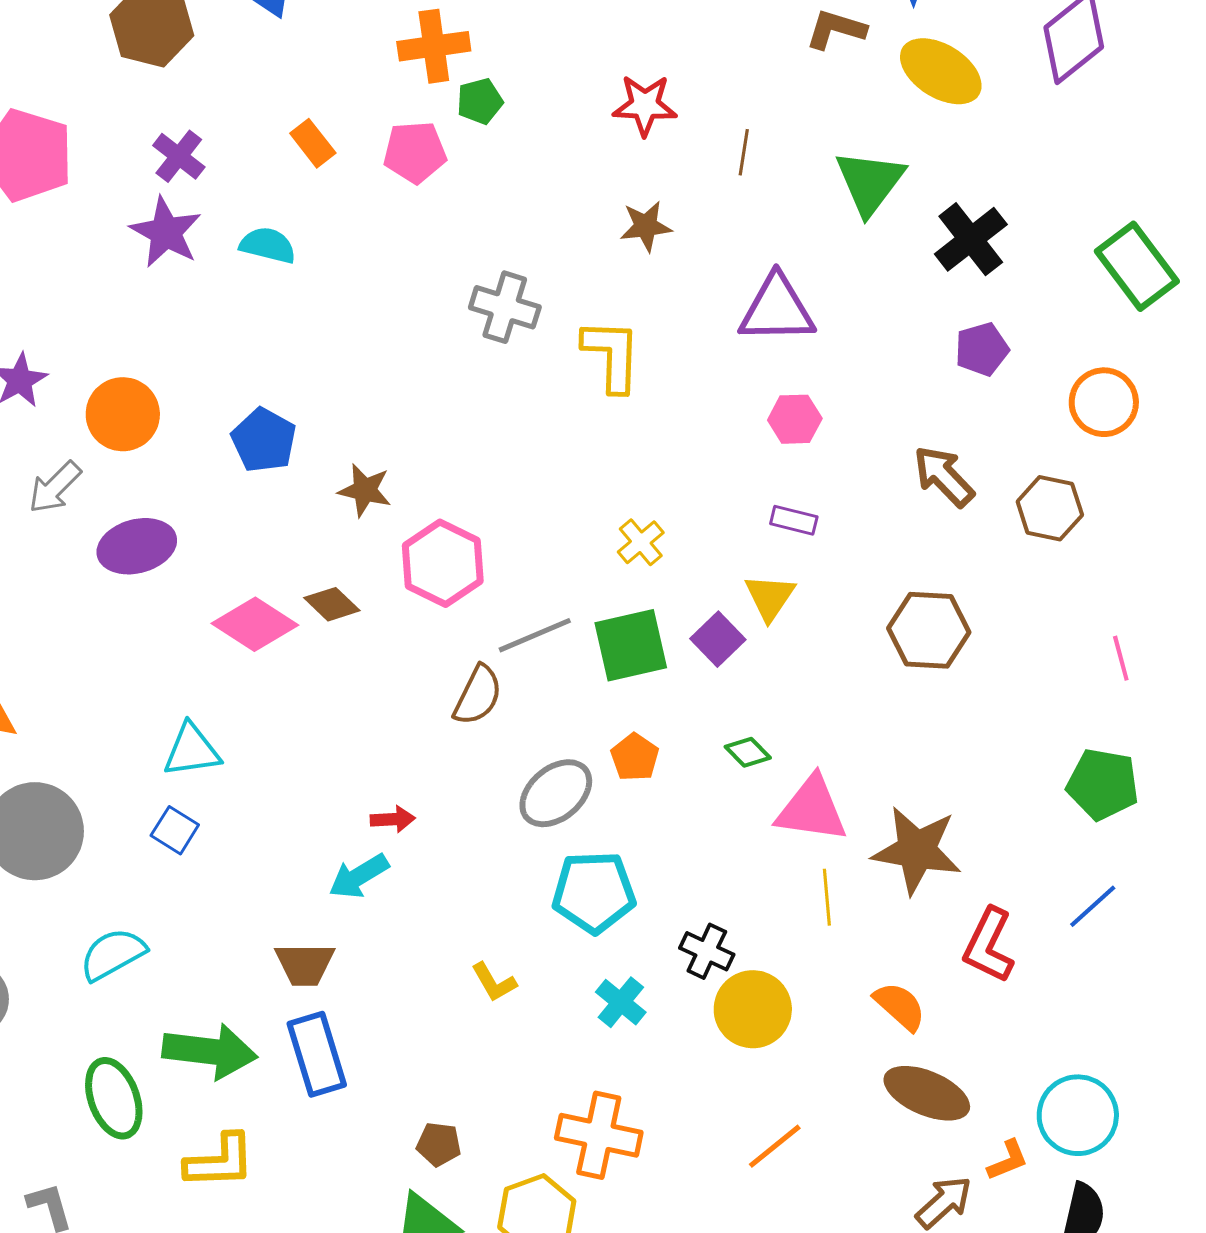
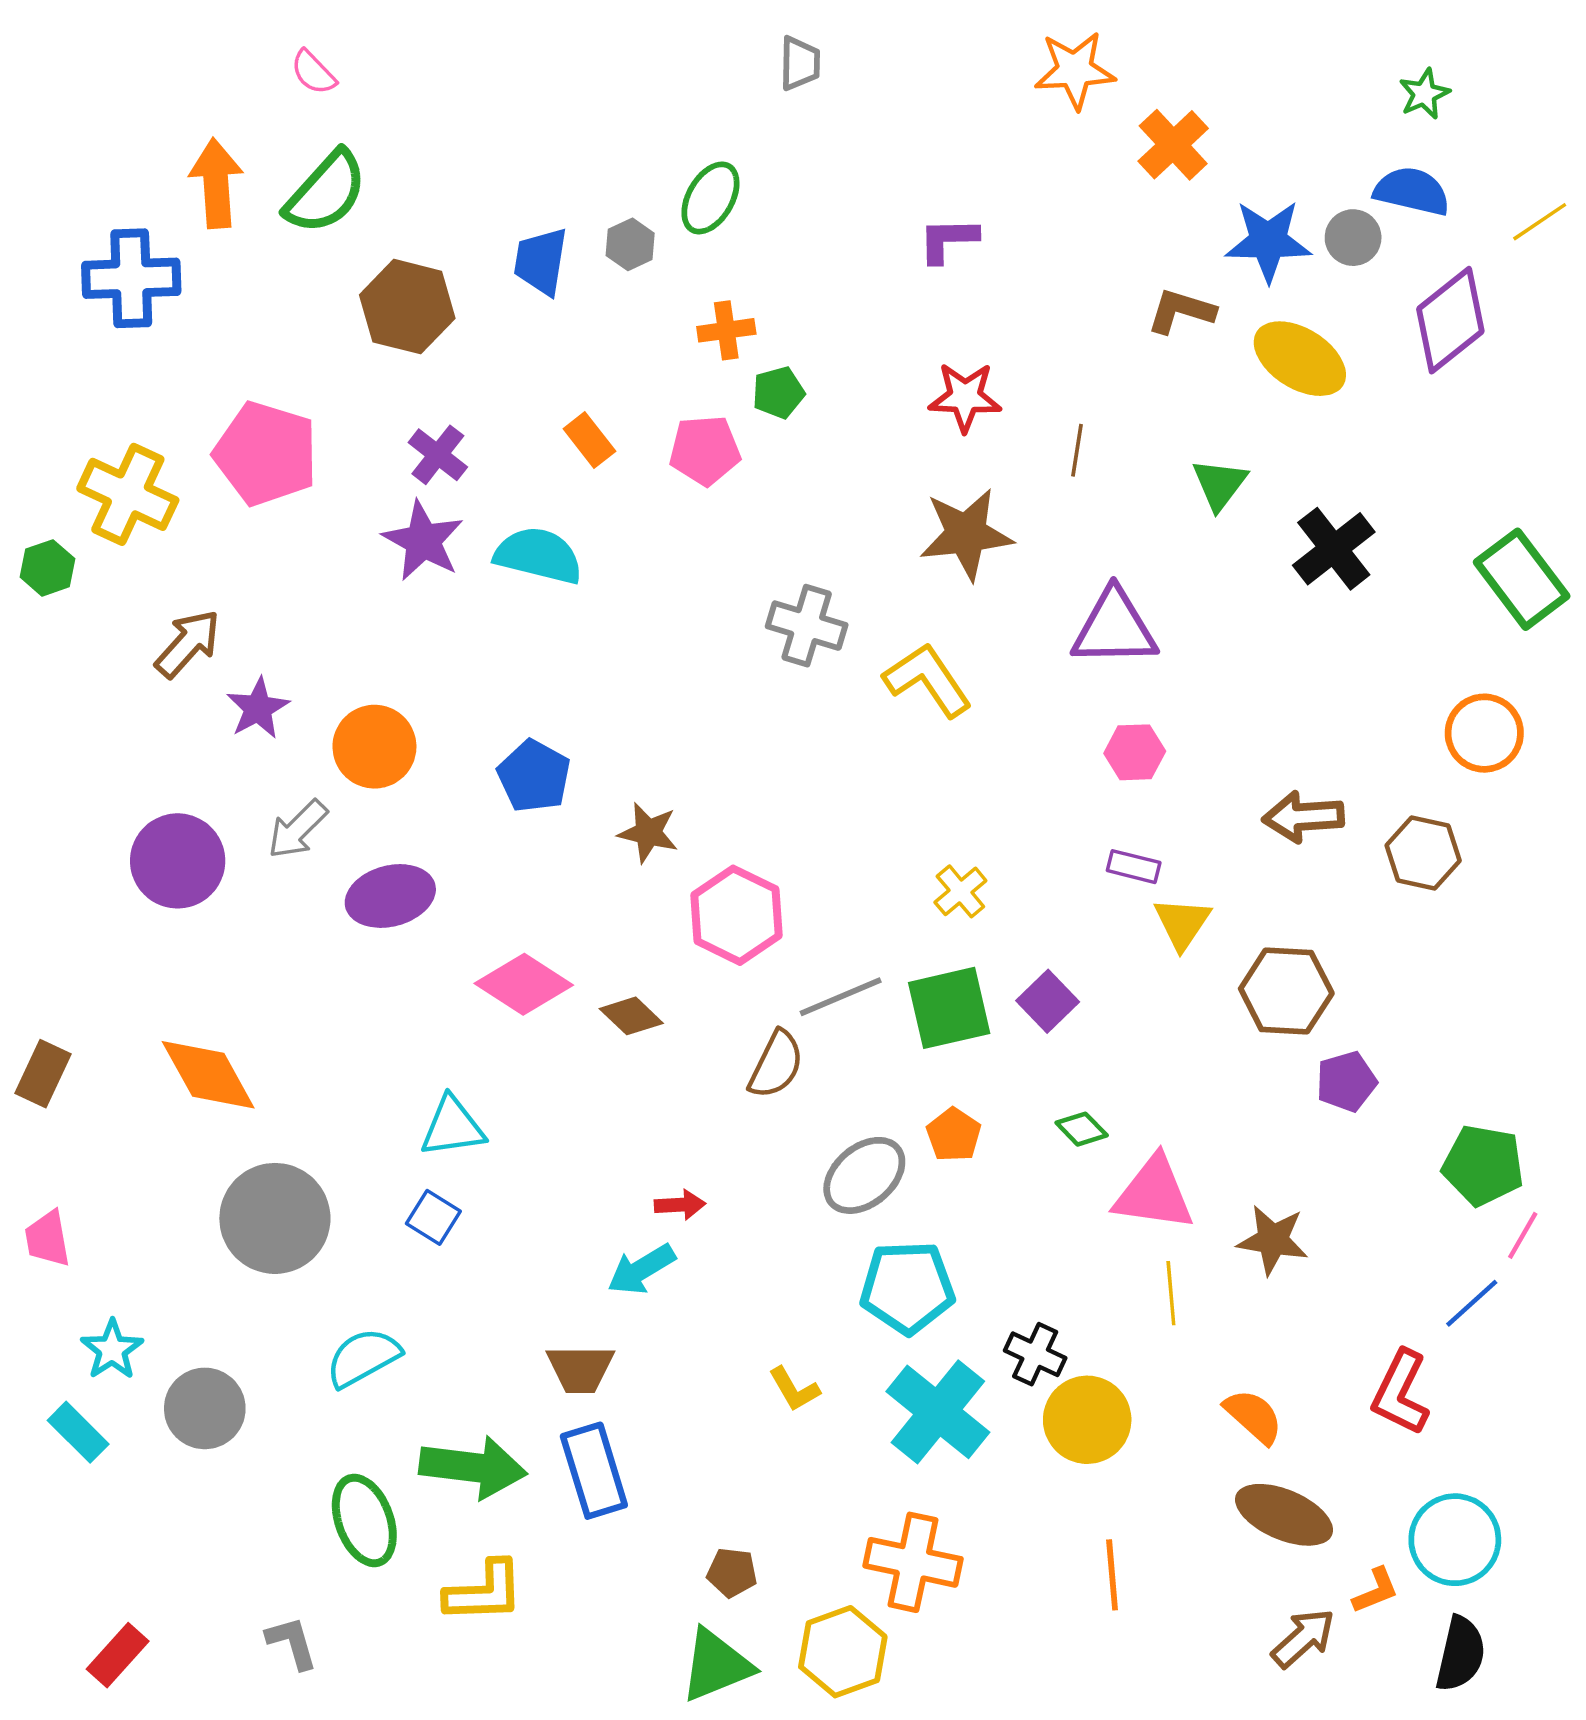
orange cross: (434, 46) -> (726, 330), size x0.7
green triangle: (870, 182) -> (1220, 484), size x0.7
brown star: (646, 226) -> (966, 534), size x1.6
cyan semicircle: (268, 245) -> (539, 555), size x1.4
purple pentagon: (982, 349) -> (1346, 1082), moved
yellow L-shape: (612, 355) -> (928, 680), turned -36
brown arrow: (944, 476) -> (1303, 817), turned -50
yellow triangle: (770, 597) -> (1182, 923), moved
brown diamond: (332, 604) -> (631, 1016), moved
pink line: (1121, 658) -> (1523, 1235), moved, turned 45
brown star: (917, 850) -> (1273, 1240), size x0.7
red L-shape: (989, 945) -> (1401, 1393), moved
cyan cross: (621, 1002) -> (938, 1412), size x1.8
orange line: (775, 1146) -> (1112, 1575), turned -56

